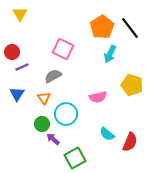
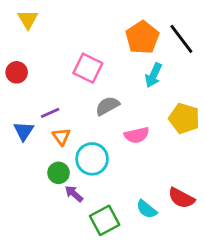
purple line: (22, 67) -> (50, 113), moved
gray semicircle: (53, 76) -> (107, 106), moved
cyan semicircle: (107, 134) -> (146, 209), moved
red semicircle: (130, 142) -> (181, 198), turned 96

